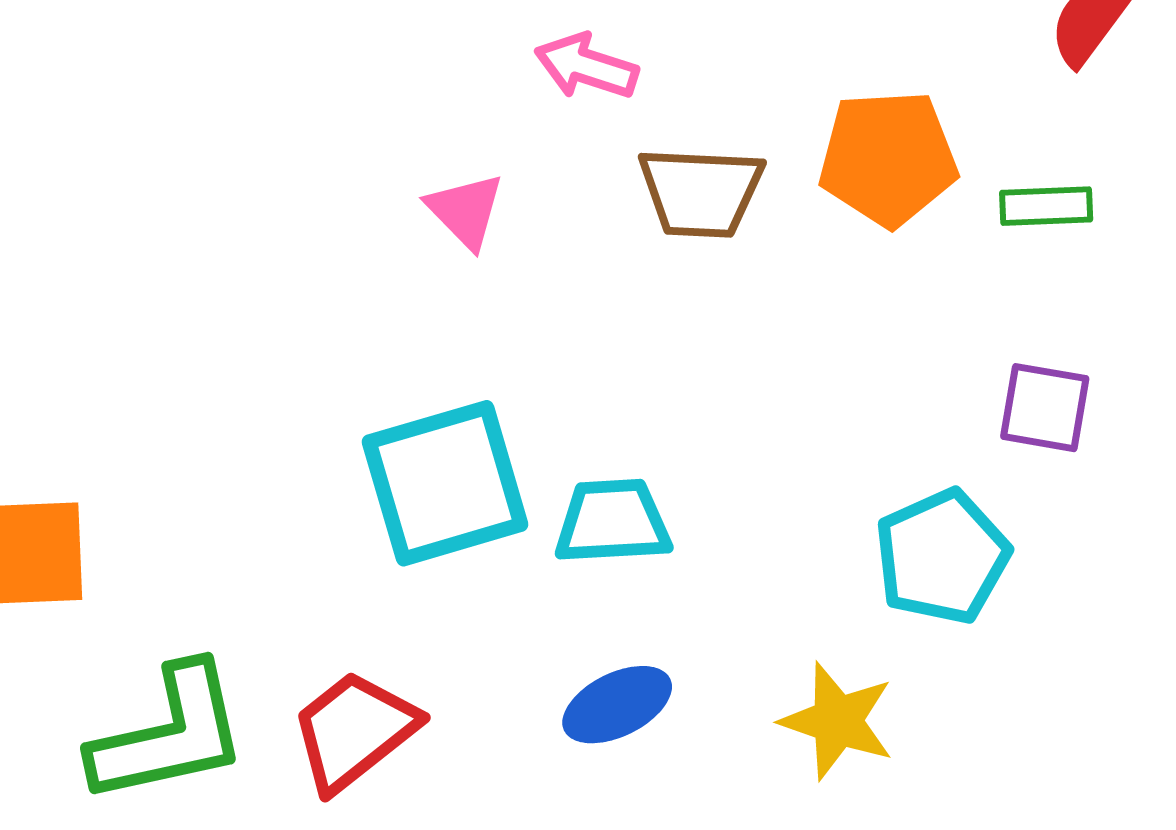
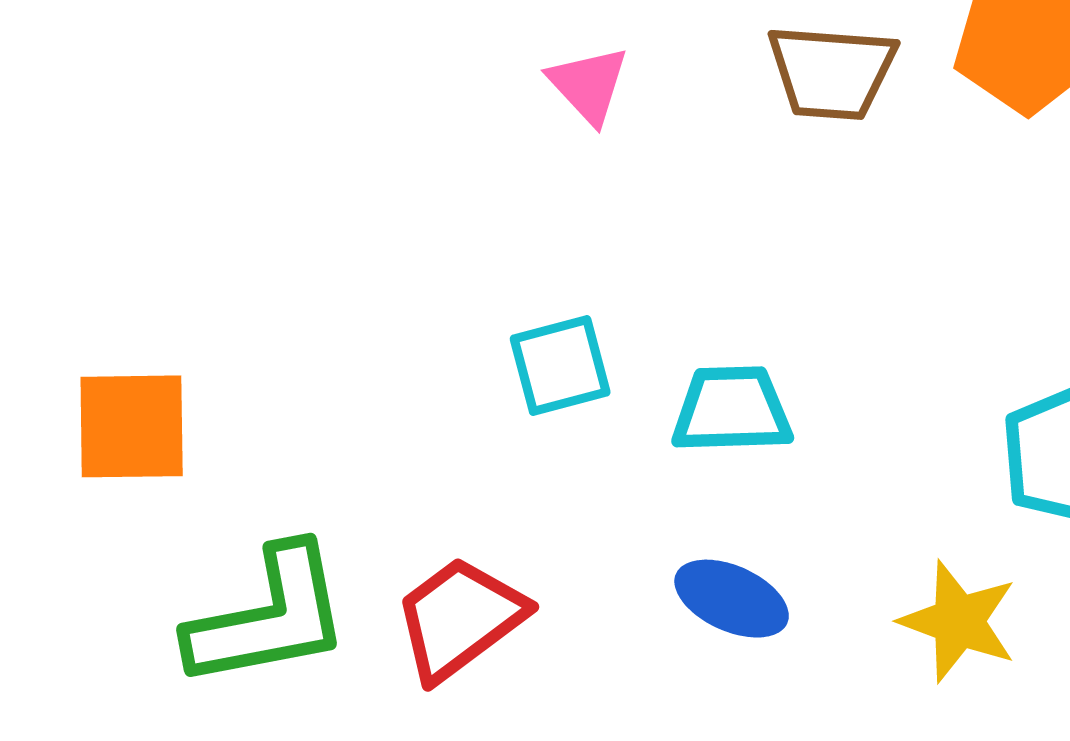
cyan square: (445, 483) -> (560, 365), size x0.6
blue ellipse: (617, 705) -> (732, 599), turned 49

